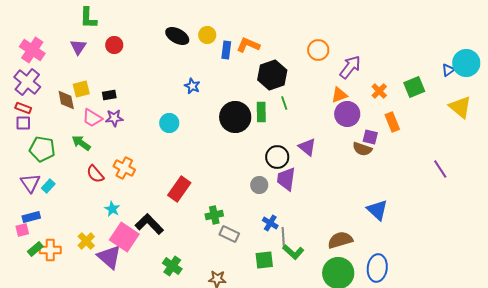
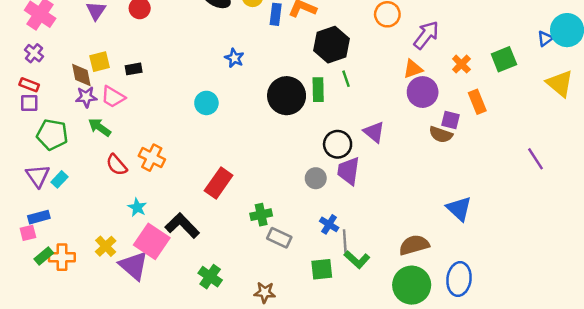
purple cross: (27, 82) -> (34, 53), size x0.6
purple star: (114, 118) -> (86, 97), moved

